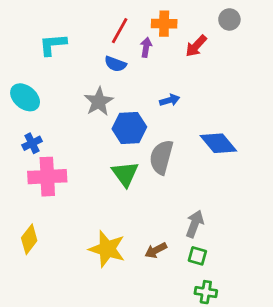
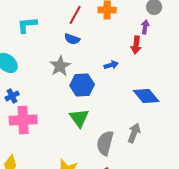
red arrow: (196, 46) -> (136, 45), moved, turned -36
purple arrow: (146, 47) -> (145, 27), moved
gray semicircle: (161, 157) -> (105, 143), moved
gray arrow: (195, 224) -> (134, 133), moved

